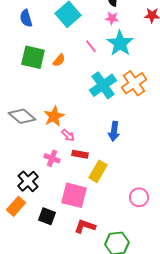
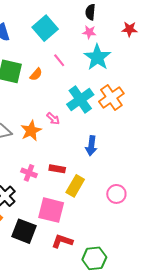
pink line: (91, 46) -> (59, 60), moved
pink arrow: (68, 135) -> (53, 119), moved
pink circle: (139, 197) -> (116, 194), moved
black square: (47, 216) -> (24, 231), size x1.4

